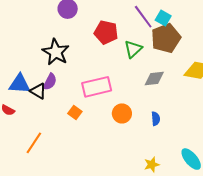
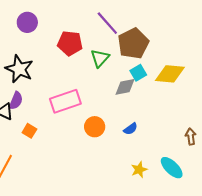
cyan square: (163, 18) -> (138, 73), moved, turned 35
orange square: (75, 112) -> (29, 131), moved
blue semicircle: (156, 119) -> (130, 129), turned 64
yellow star: (152, 165) -> (139, 170), moved

